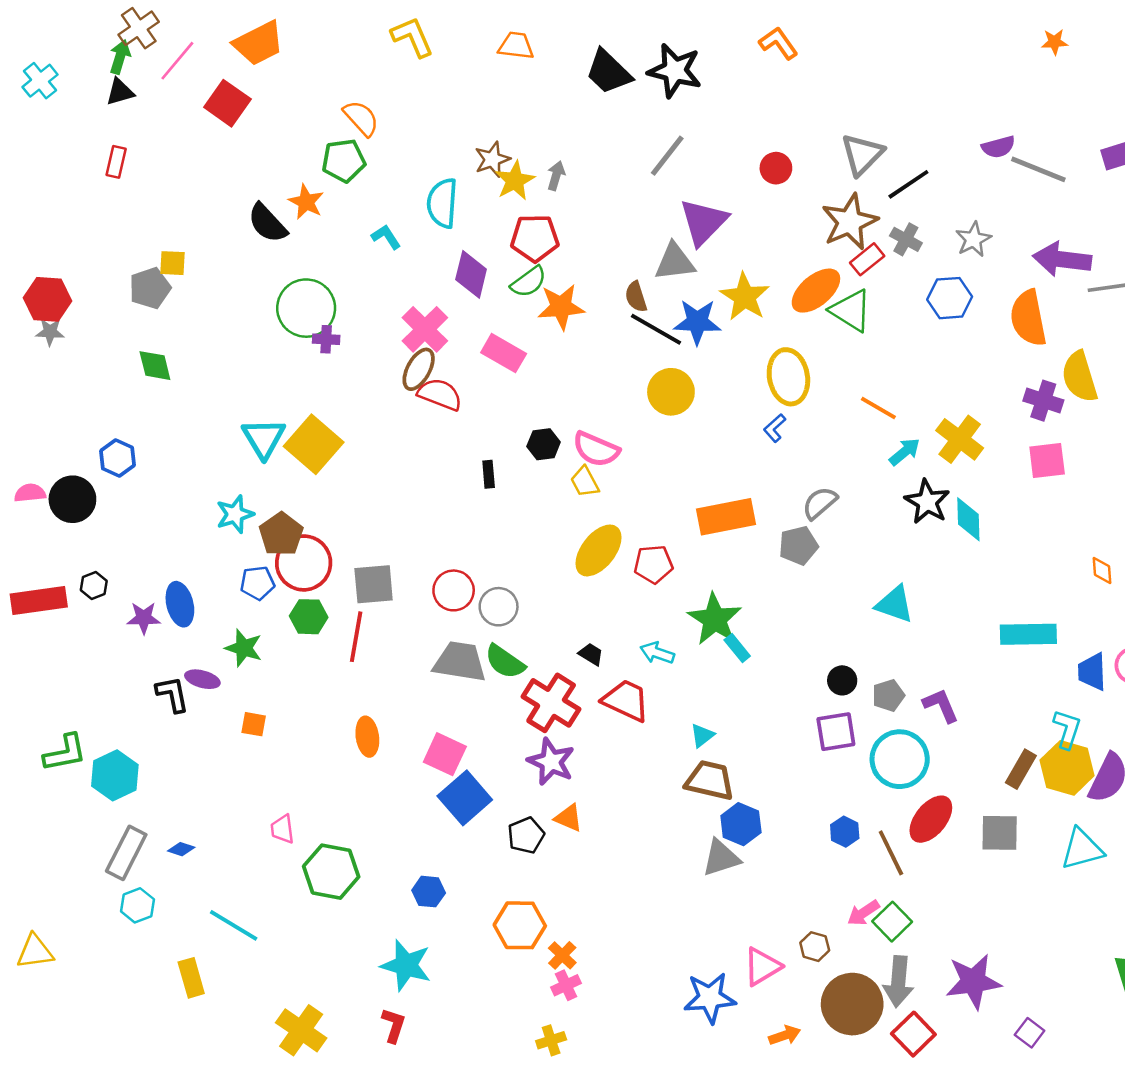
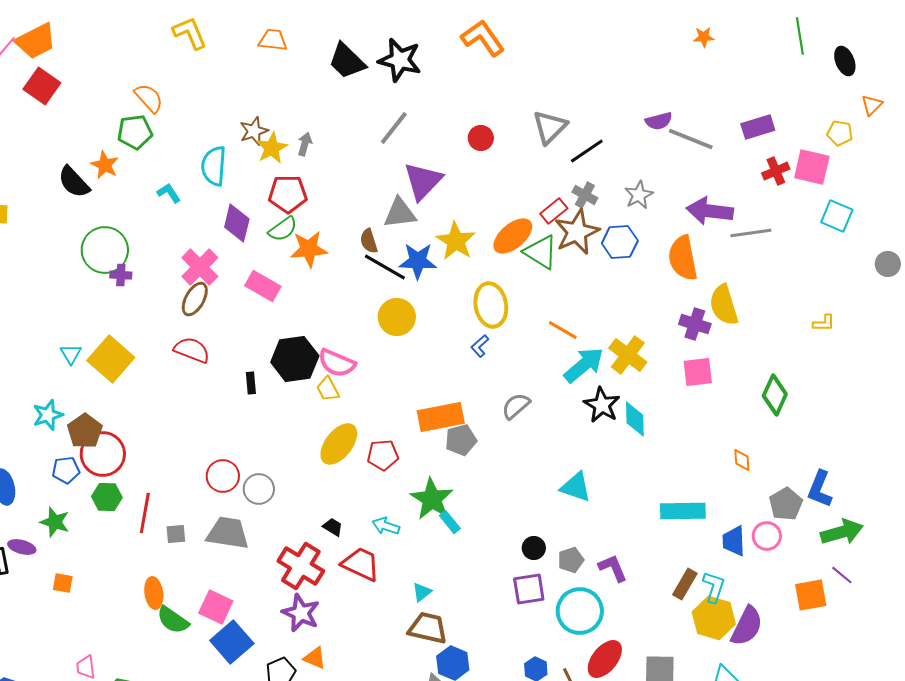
orange trapezoid: (259, 43) -> (36, 41), moved
orange L-shape: (778, 43) -> (483, 38), size x1.4
brown star: (850, 222) -> (577, 232), moved
red semicircle: (440, 394) -> (192, 350), moved
cyan triangle: (264, 438) -> (71, 354), size x0.6
black hexagon: (544, 444) -> (295, 359), size x1.8
cyan arrow: (905, 452) -> (584, 365), size x1.6
gray pentagon: (798, 545) -> (461, 440), moved
gray square: (374, 584) -> (176, 534), moved, size x0.6
green semicircle: (505, 662) -> (173, 620), moved
brown rectangle: (1021, 769) -> (685, 584), moved

